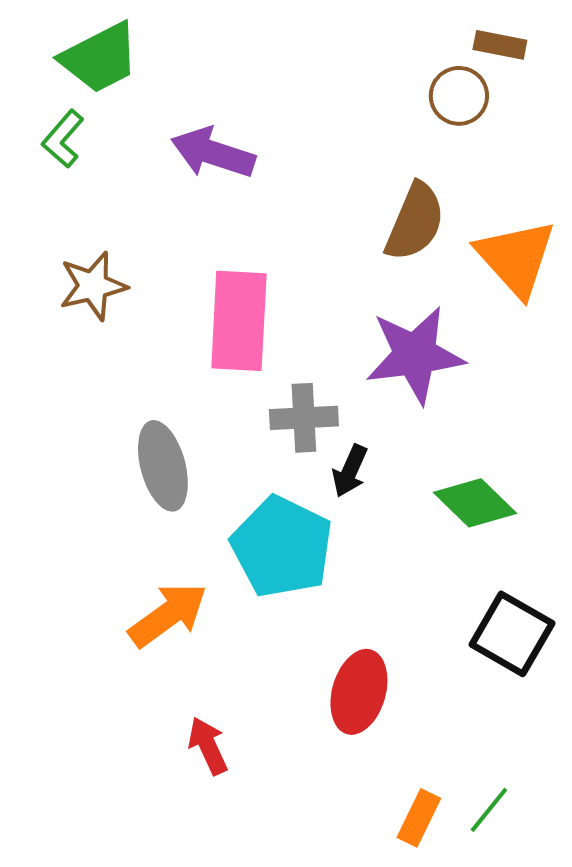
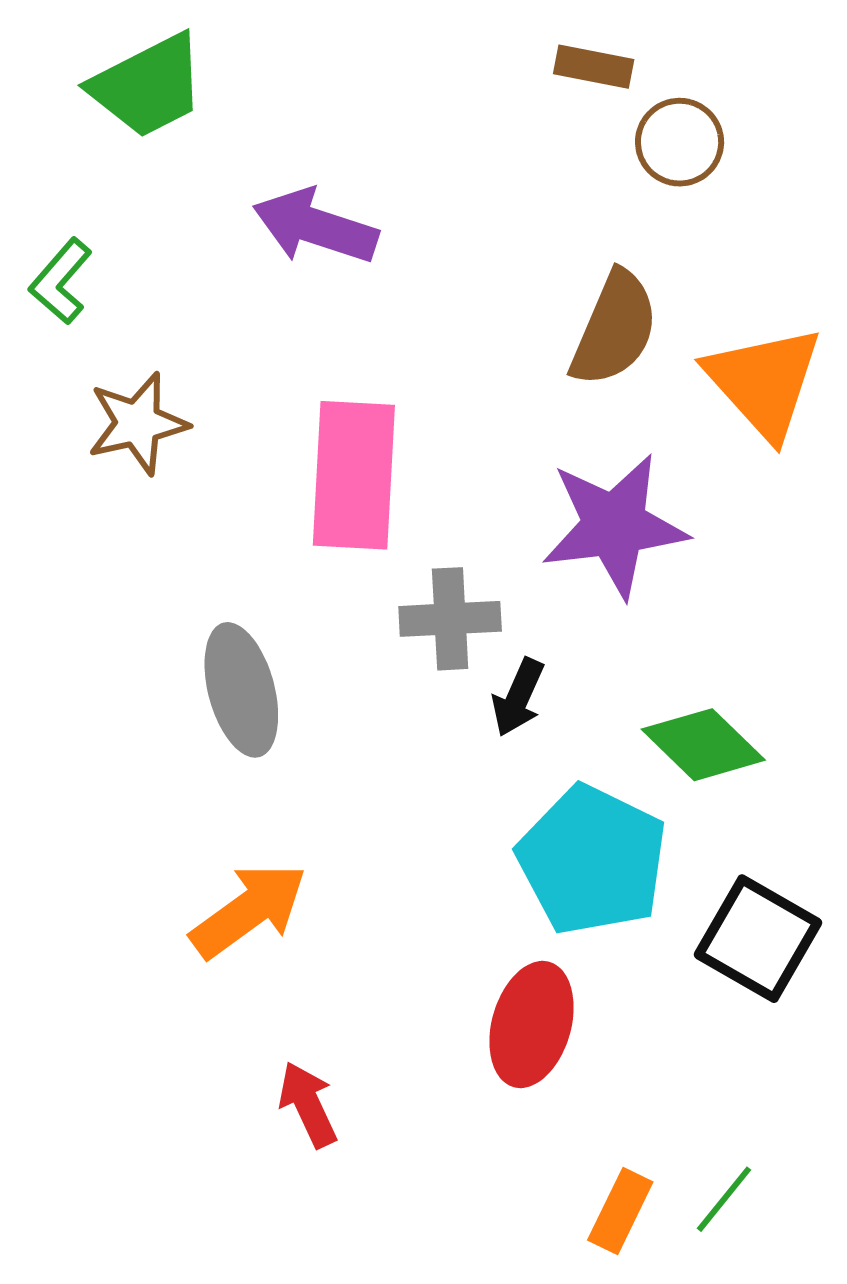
brown rectangle: (500, 45) -> (594, 67), moved
green L-shape: (63, 139) -> (61, 281), moved
cyan pentagon: (282, 547) -> (592, 860), moved

